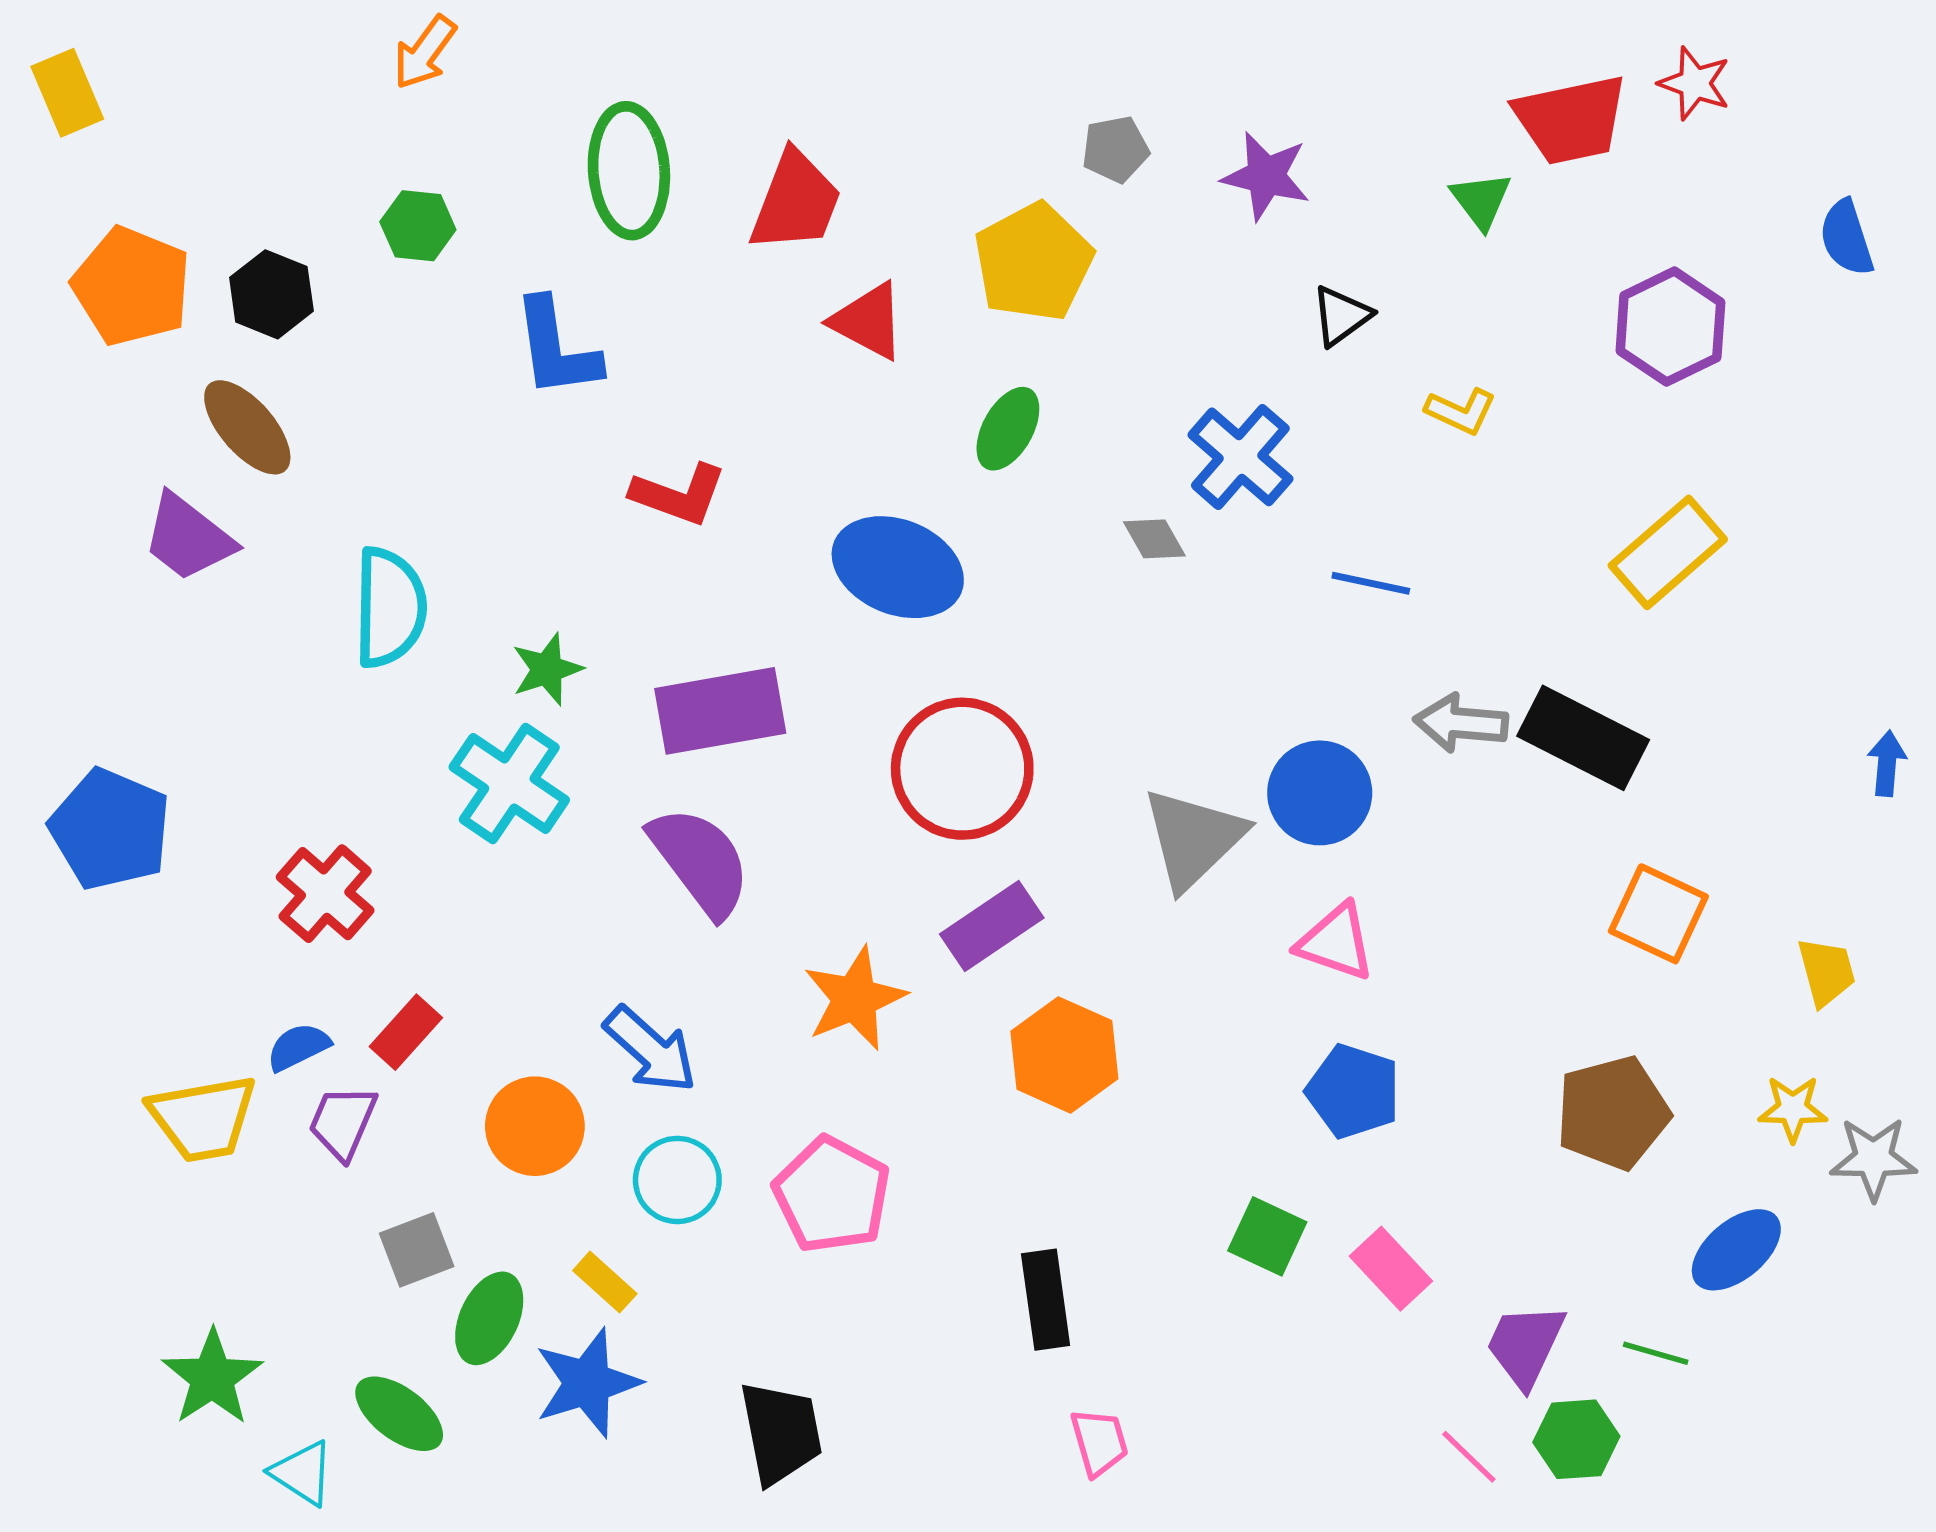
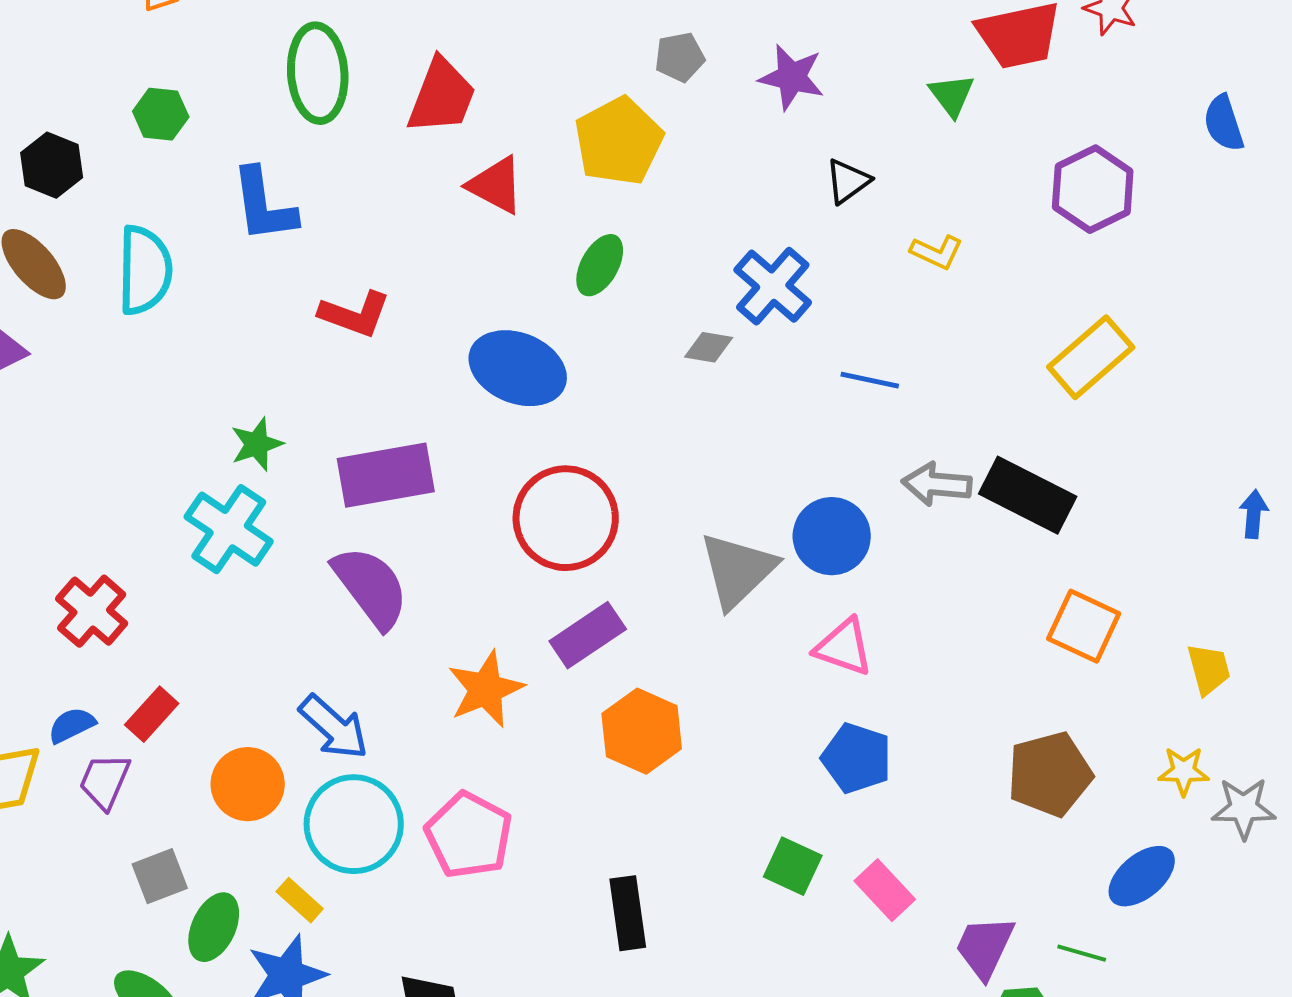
gray diamond: (1154, 539) -> (709, 347), turned -51
cyan semicircle: (390, 607) -> (145, 270), moved
cyan circle: (677, 1180) -> (354, 824), size x1.5

